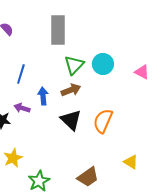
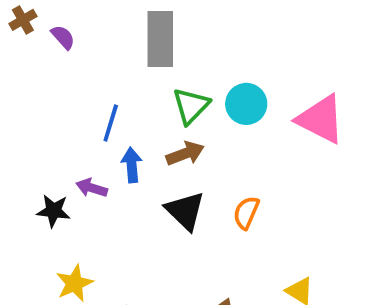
pink triangle: (142, 72) -> (321, 119), size x1.8
blue line: (21, 74) -> (111, 123), moved
orange semicircle: (103, 121) -> (246, 213), size x0.7

